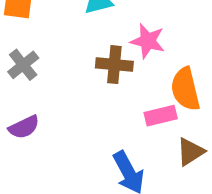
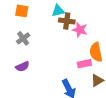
brown cross: (114, 65) -> (67, 21), moved

